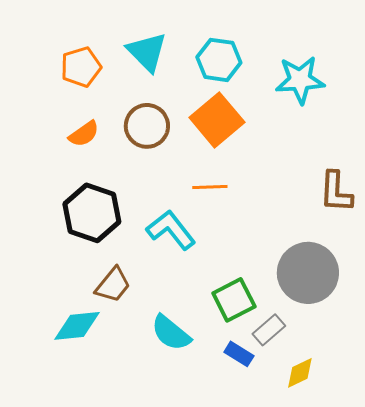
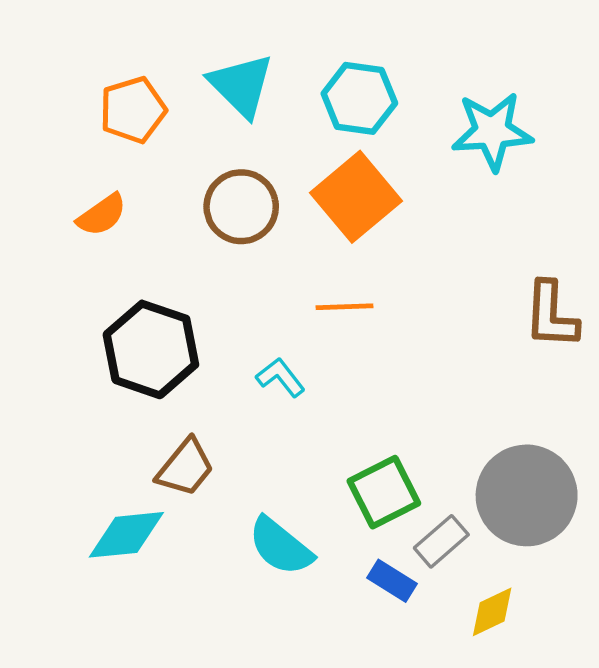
orange semicircle: (84, 134) -> (102, 215), moved
cyan L-shape: (171, 230) -> (281, 377), size x0.6
gray circle: (308, 273) -> (527, 495), moved

